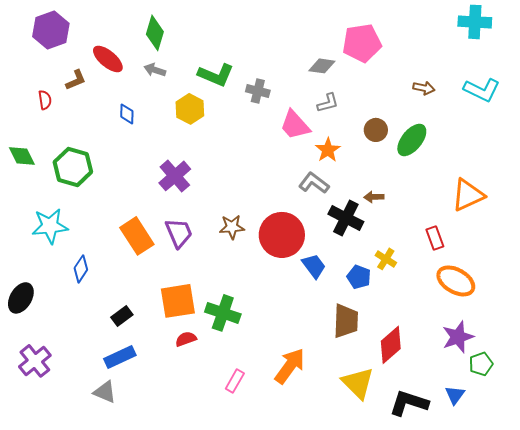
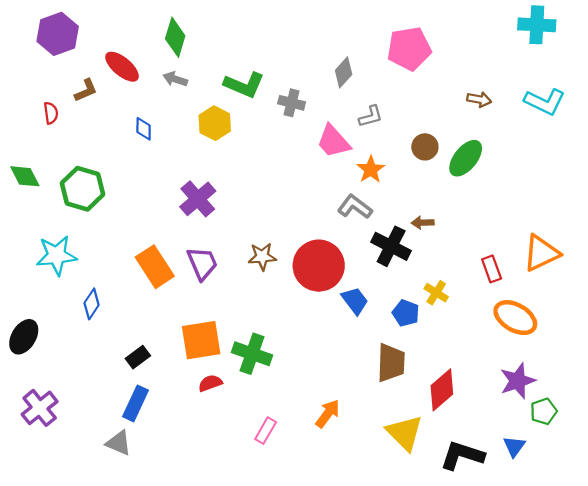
gray diamond: (322, 66) -> (344, 72), moved, turned -56
orange triangle: (468, 195) -> (541, 253), moved
blue rectangle: (120, 357) -> (136, 403), turned -40
orange arrow: (290, 366) -> (328, 414), size x0.7

